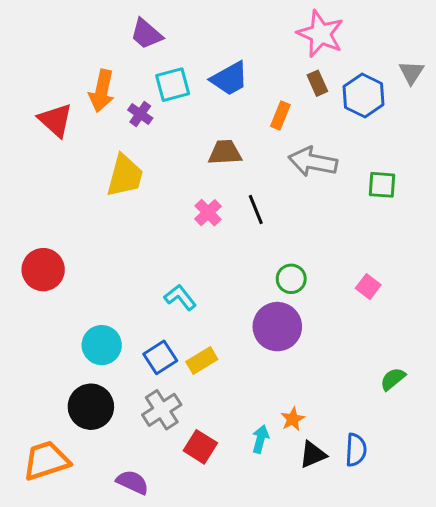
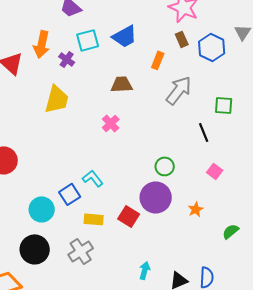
gray arrow: (313, 162) -> (179, 90), turned 116
black line: (256, 210) -> (204, 132), moved
blue square: (160, 357) -> (70, 194), moved
yellow rectangle: (202, 360) -> (94, 219), moved, turned 36
orange star: (293, 419) -> (196, 209), moved
red square: (200, 447) -> (129, 216), moved

